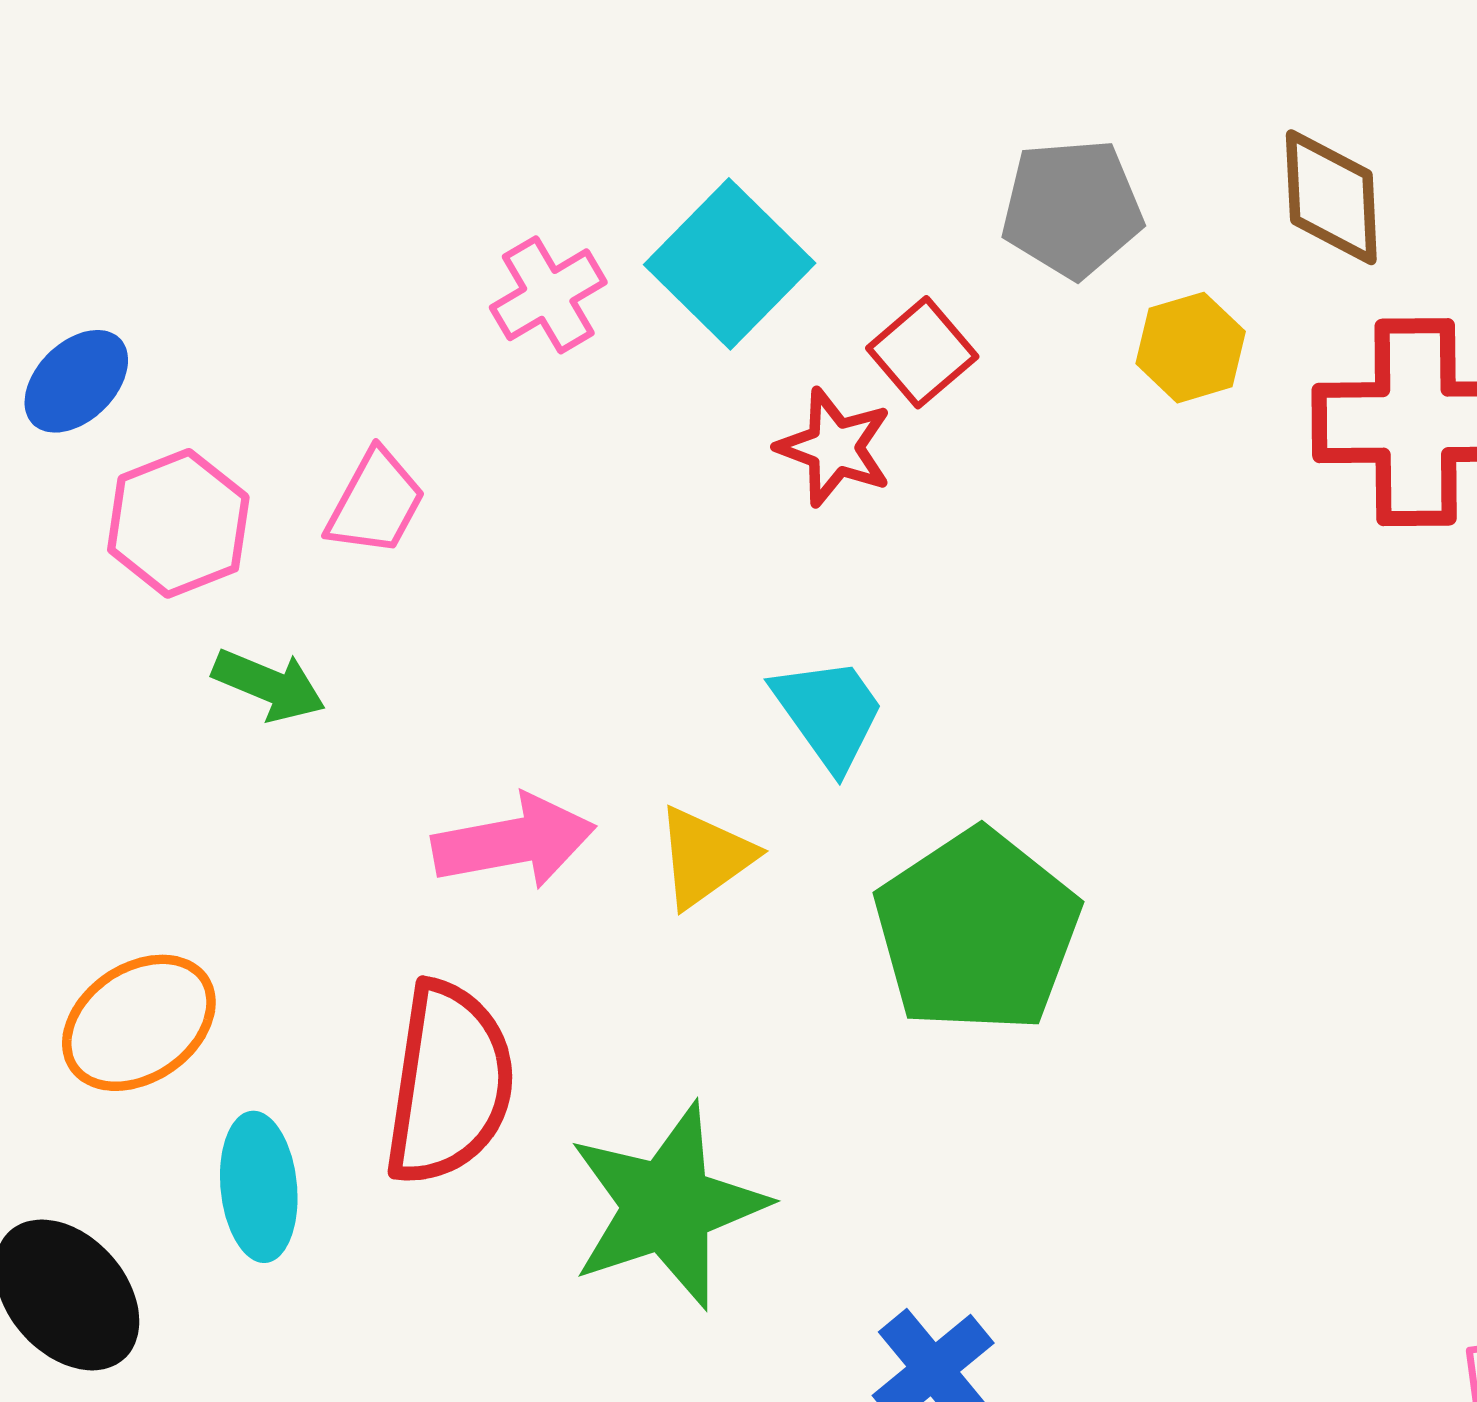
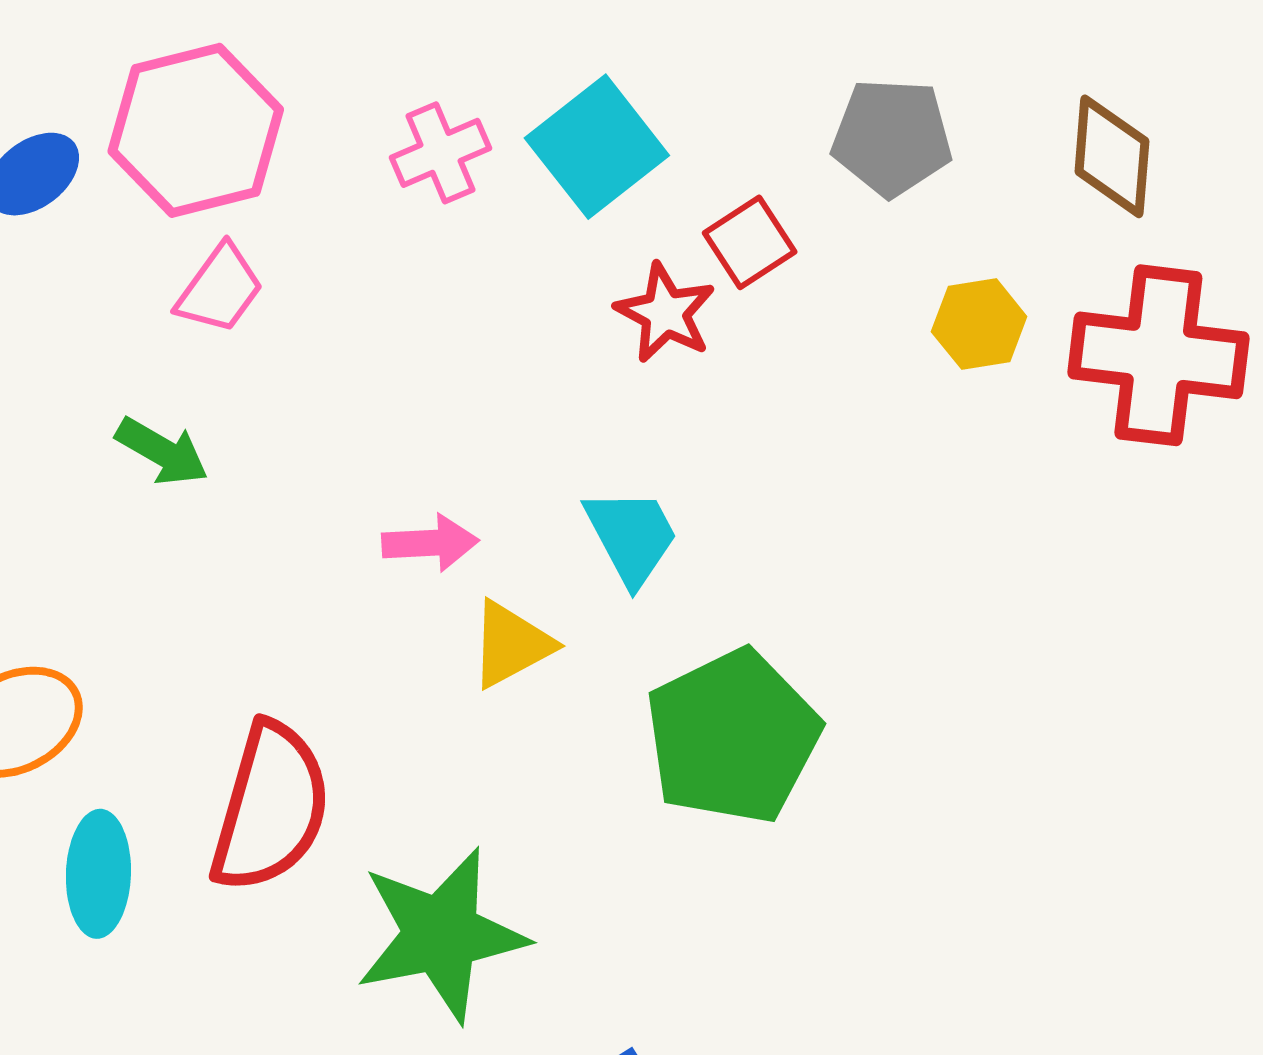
yellow hexagon: (1191, 348) -> (979, 324), moved
pink trapezoid: (376, 503) -> (220, 289), moved
pink hexagon: (178, 523) -> (196, 130), moved, size x1.4
pink arrow: (514, 842) -> (430, 543), moved, size x0.7

